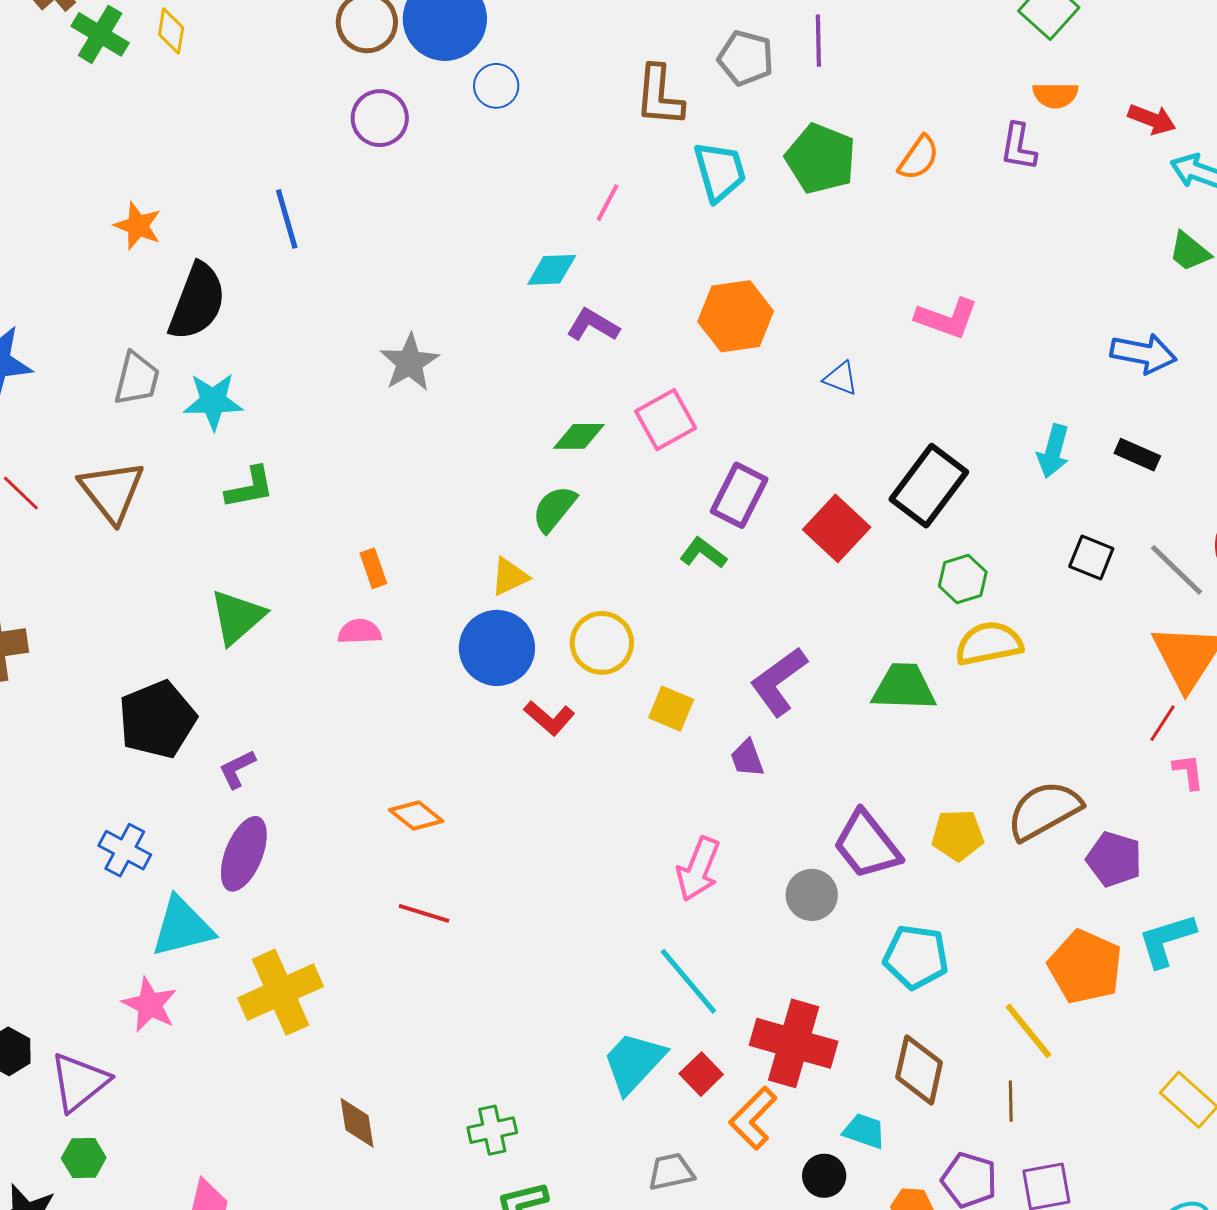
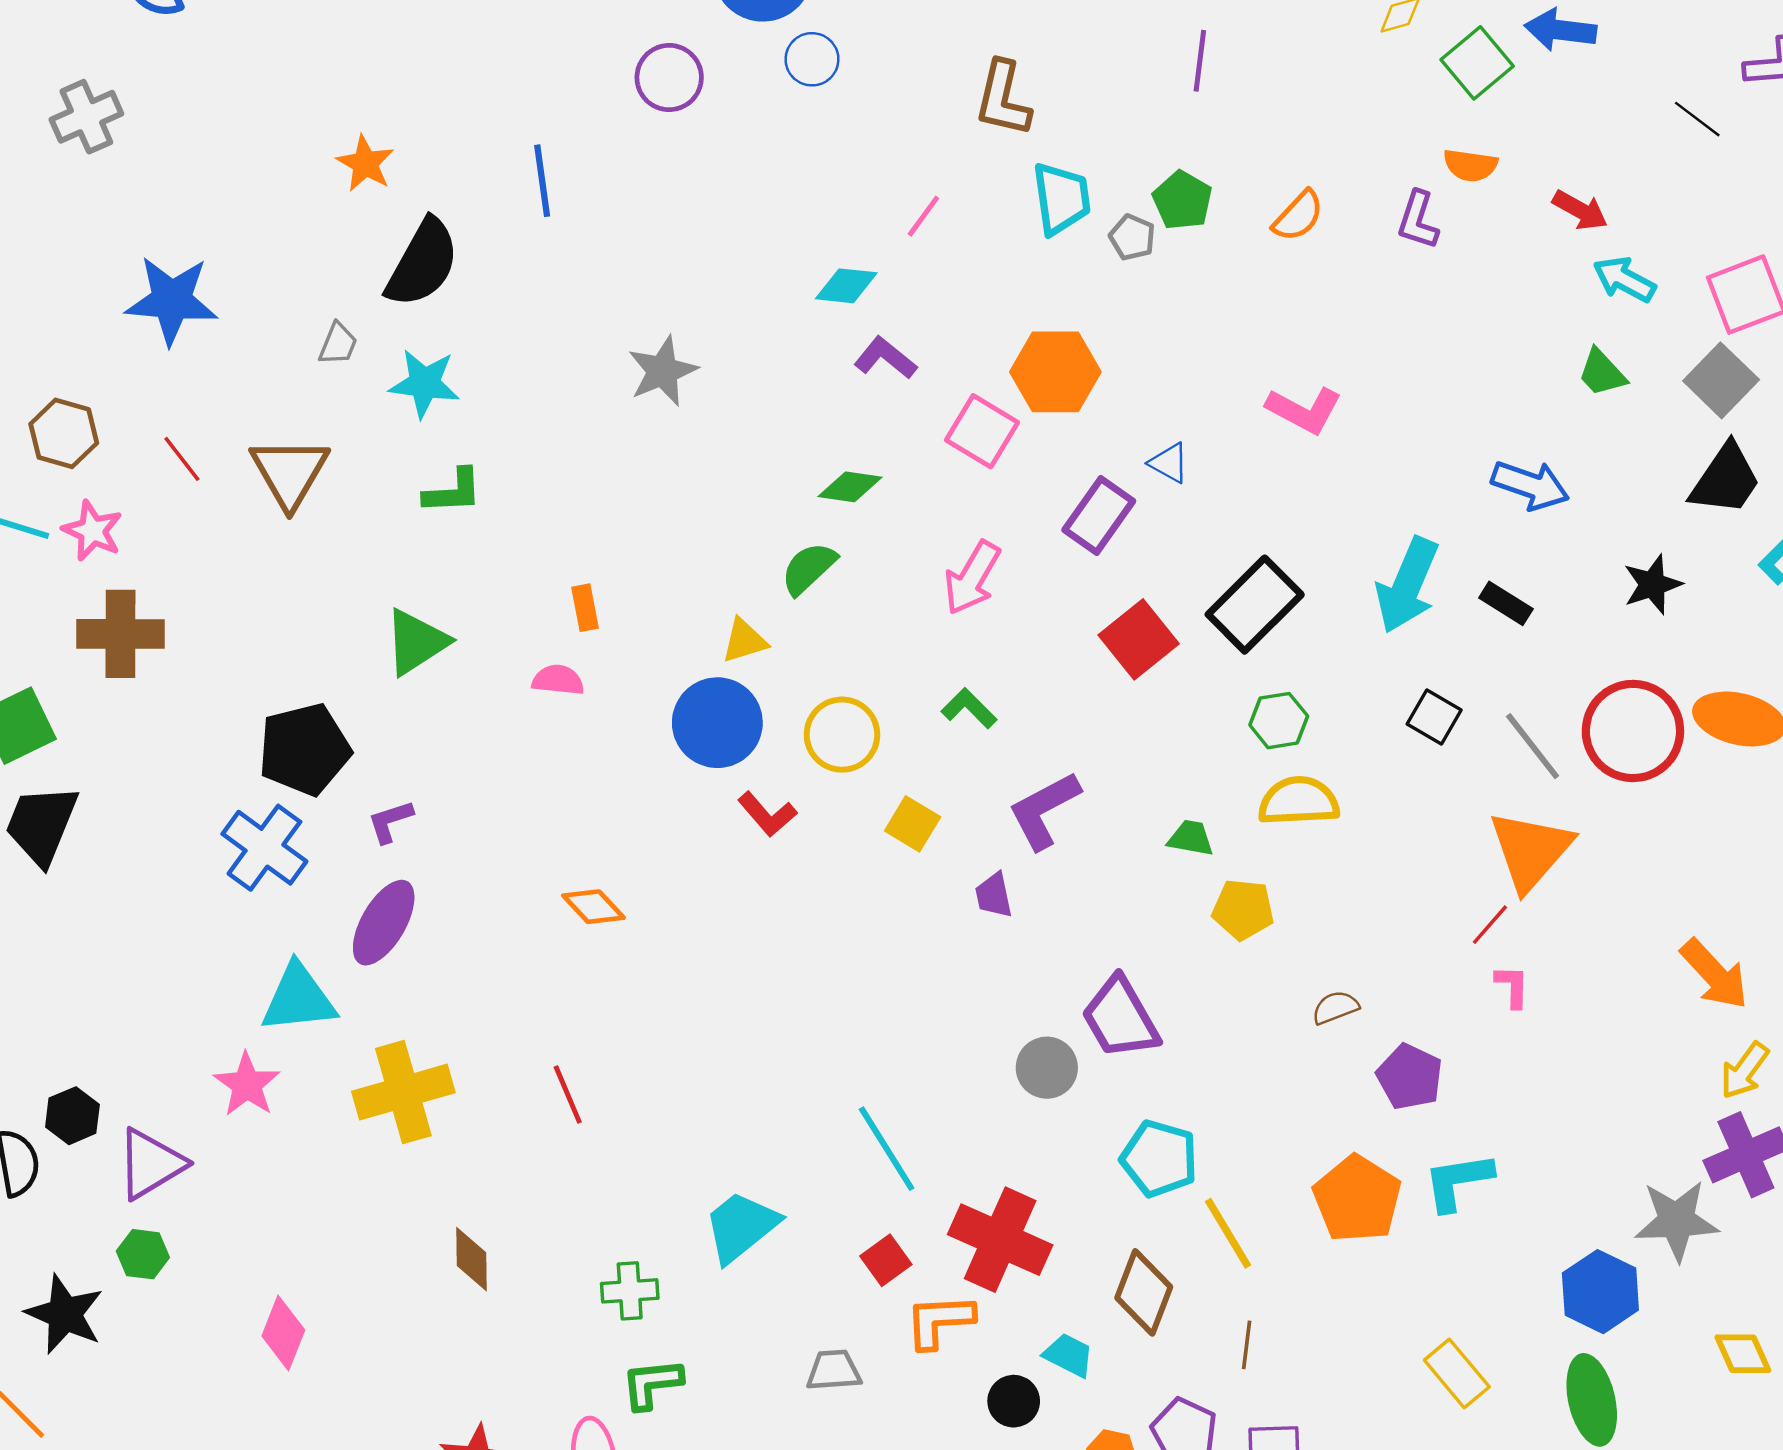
gray pentagon: (746, 58) -> (1132, 237), moved, size x0.7
green pentagon: (821, 159) -> (1182, 200), size x0.7
gray trapezoid: (137, 379) -> (338, 344), size x0.7
pink square: (666, 420) -> (982, 431), moved, turned -38
cyan arrow: (1053, 451) -> (1407, 585), size x1.5
purple rectangle: (739, 495) -> (1099, 515), moved
green L-shape: (703, 553) -> (969, 708), moved
green trapezoid: (904, 687) -> (1191, 838), size x0.6
brown semicircle: (1044, 810) -> (1335, 1008), size x0.5
yellow pentagon: (958, 835) -> (1243, 910), moved
blue cross: (125, 850) -> (264, 848), moved, size x1.4
pink arrow: (698, 869) -> (972, 578), moved
red line: (424, 913) -> (568, 1094), moved, turned 42
yellow line: (1028, 1031) -> (1228, 1233), moved
cyan trapezoid: (634, 1062) -> (741, 1227), moved
orange L-shape: (753, 1118) -> (940, 1321), turned 34

